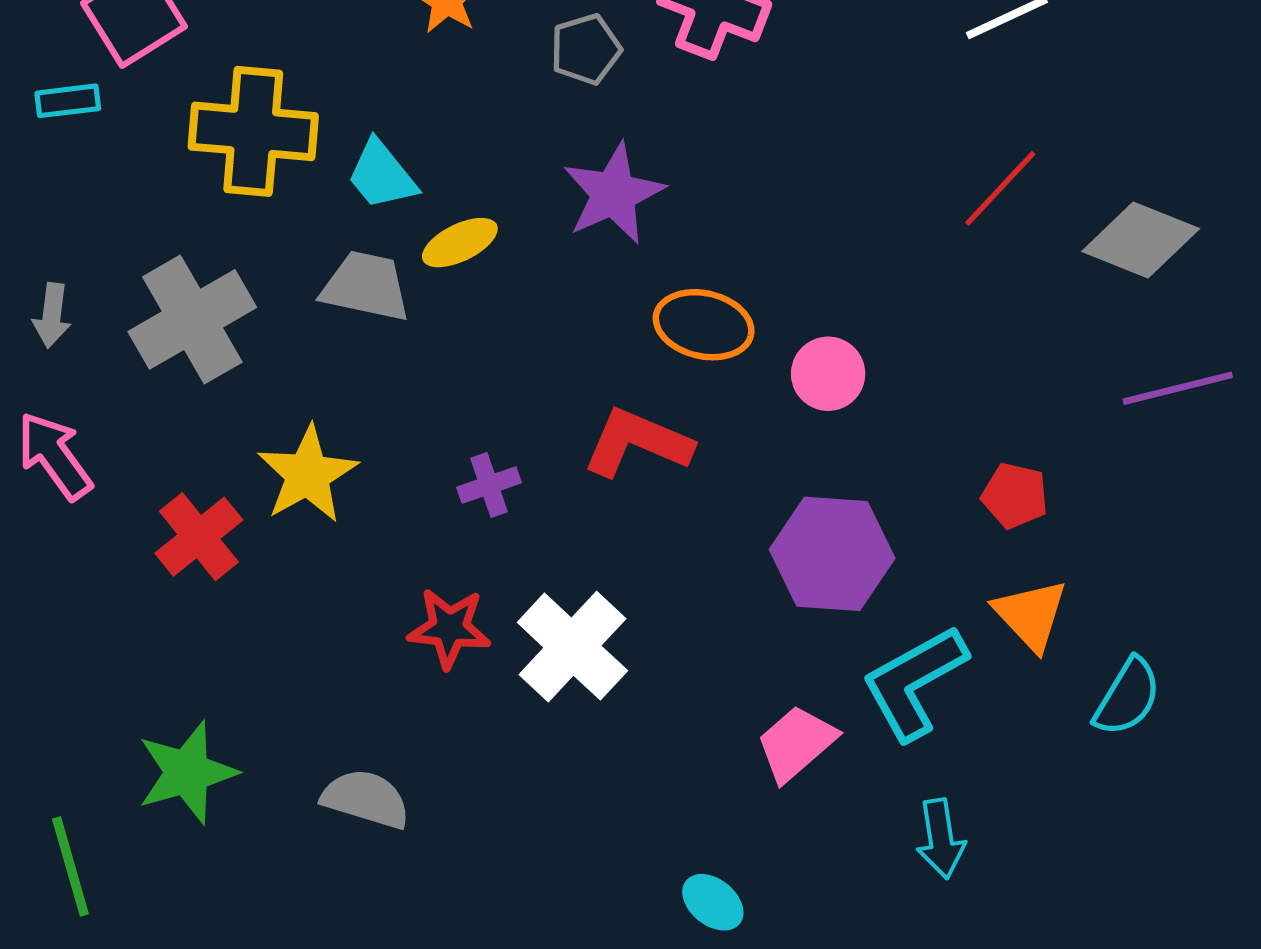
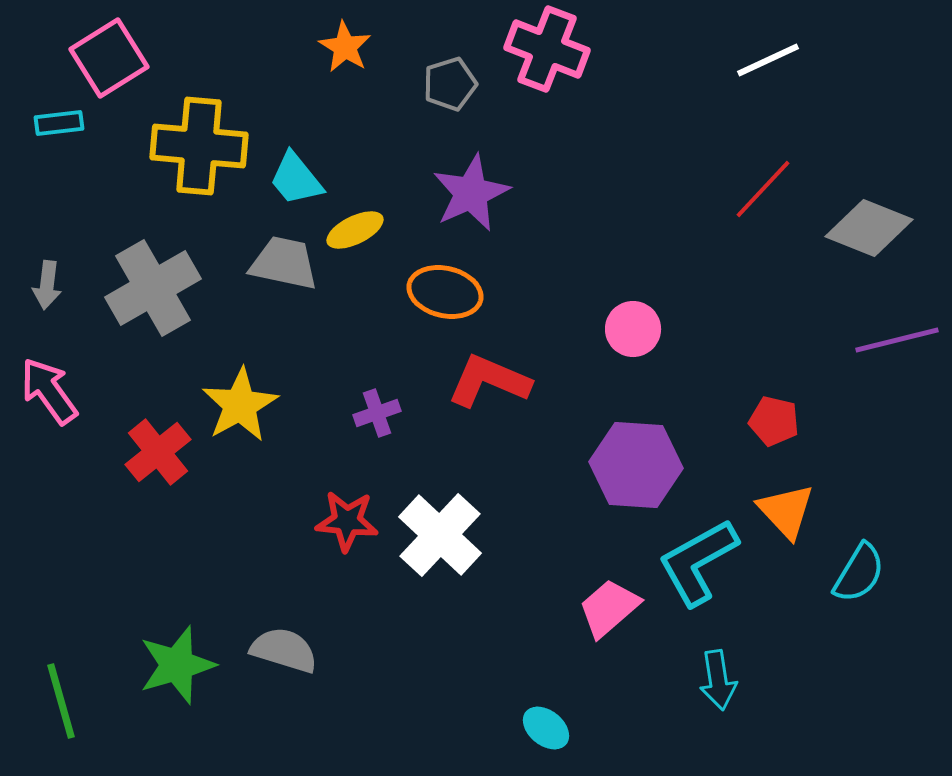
orange ellipse: (704, 325) -> (445, 292), moved
green star: (187, 772) -> (177, 665), moved

